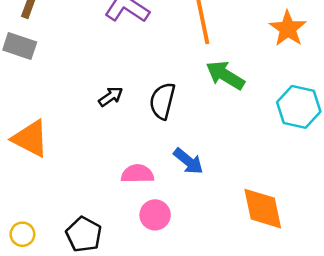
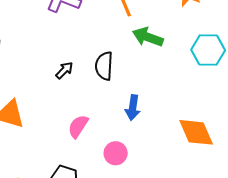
blue arrow: (188, 161) -> (133, 108), turned 70
pink semicircle: (137, 174) -> (78, 126), moved, turned -45

